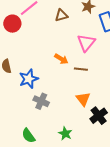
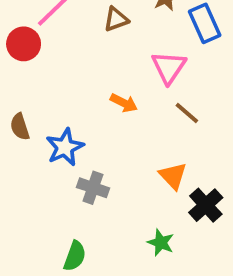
brown line: (81, 69) -> (187, 113), moved, turned 40
green star: (65, 134) -> (161, 243), moved
green semicircle: (28, 136) -> (75, 256), turned -119

